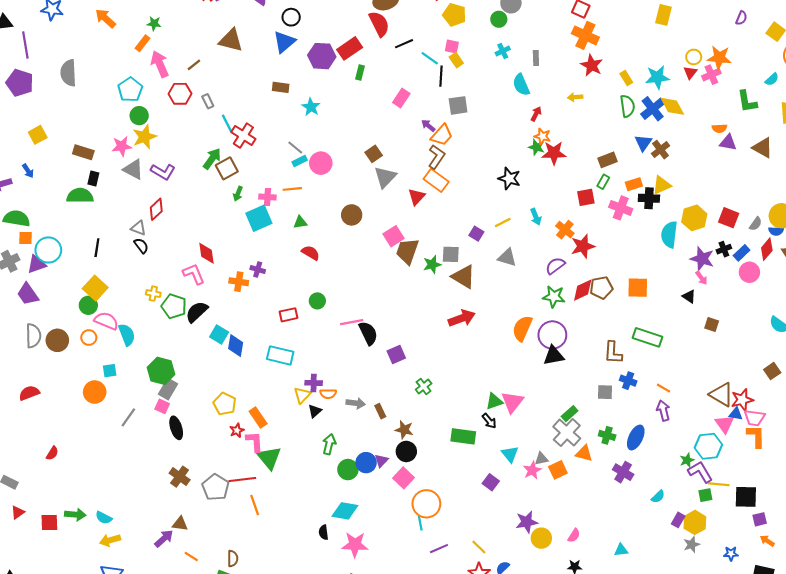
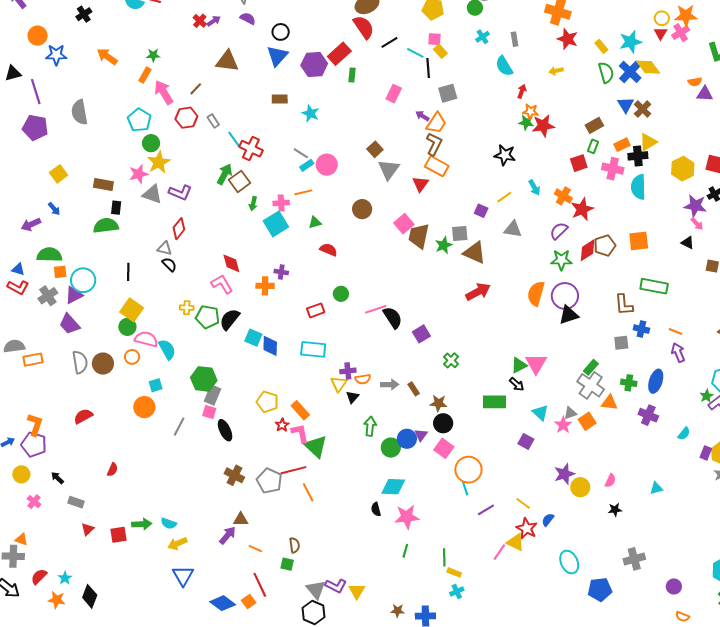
cyan semicircle: (669, 235) -> (638, 187), moved

